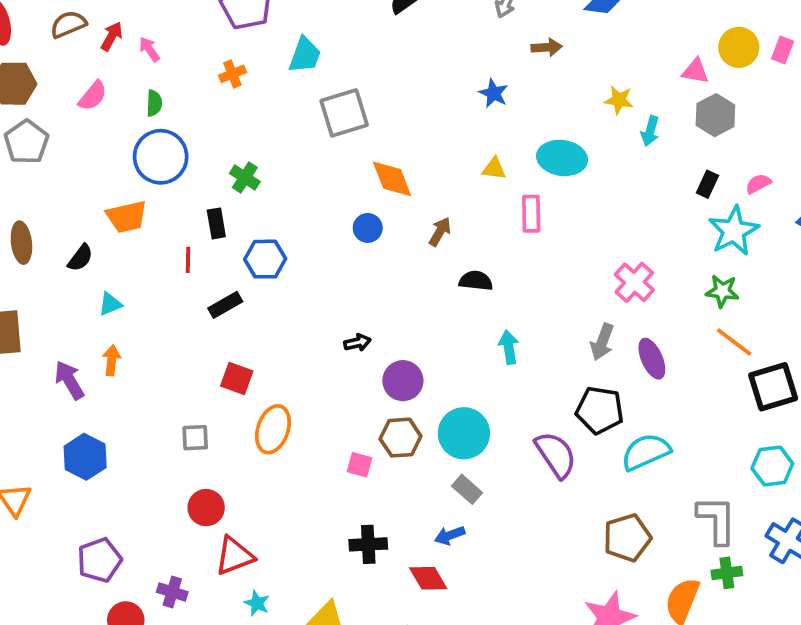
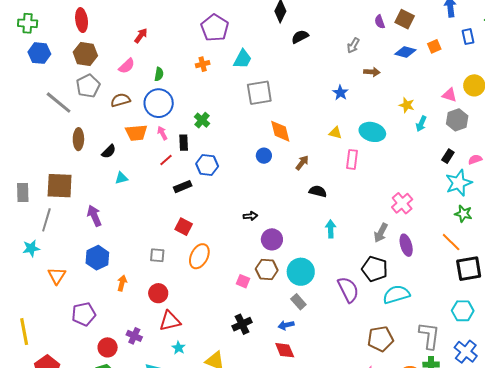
brown semicircle: (68, 24) -> (120, 100), moved
pink arrow: (149, 49) -> (162, 133), moved
red line: (188, 260) -> (166, 160), turned 40
green star: (722, 291) -> (463, 214), moved
orange arrow: (111, 360) -> (122, 283), moved
black cross: (368, 544) -> (242, 324), turned -30
purple pentagon: (99, 560) -> (84, 314), moved
red diamond: (428, 578) -> (285, 350), moved

